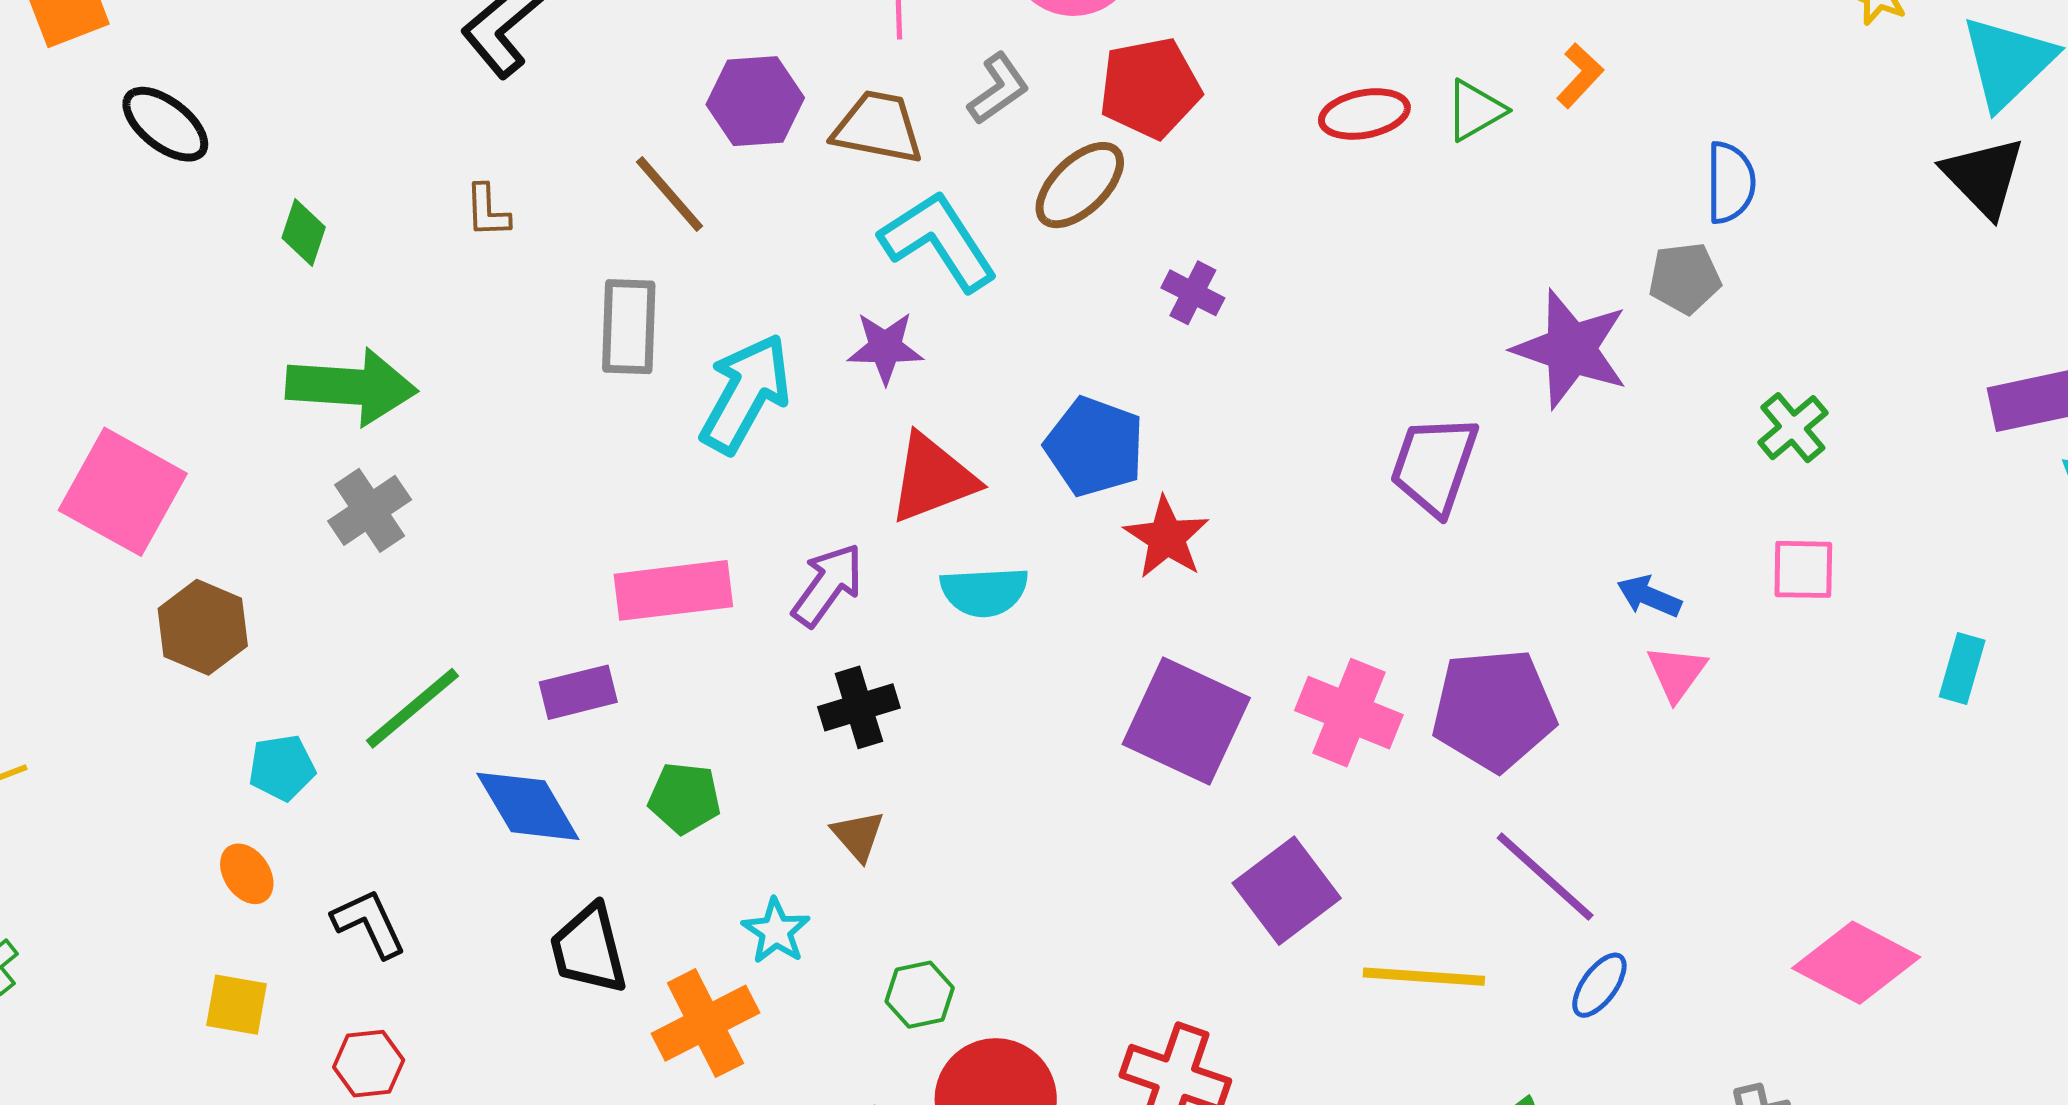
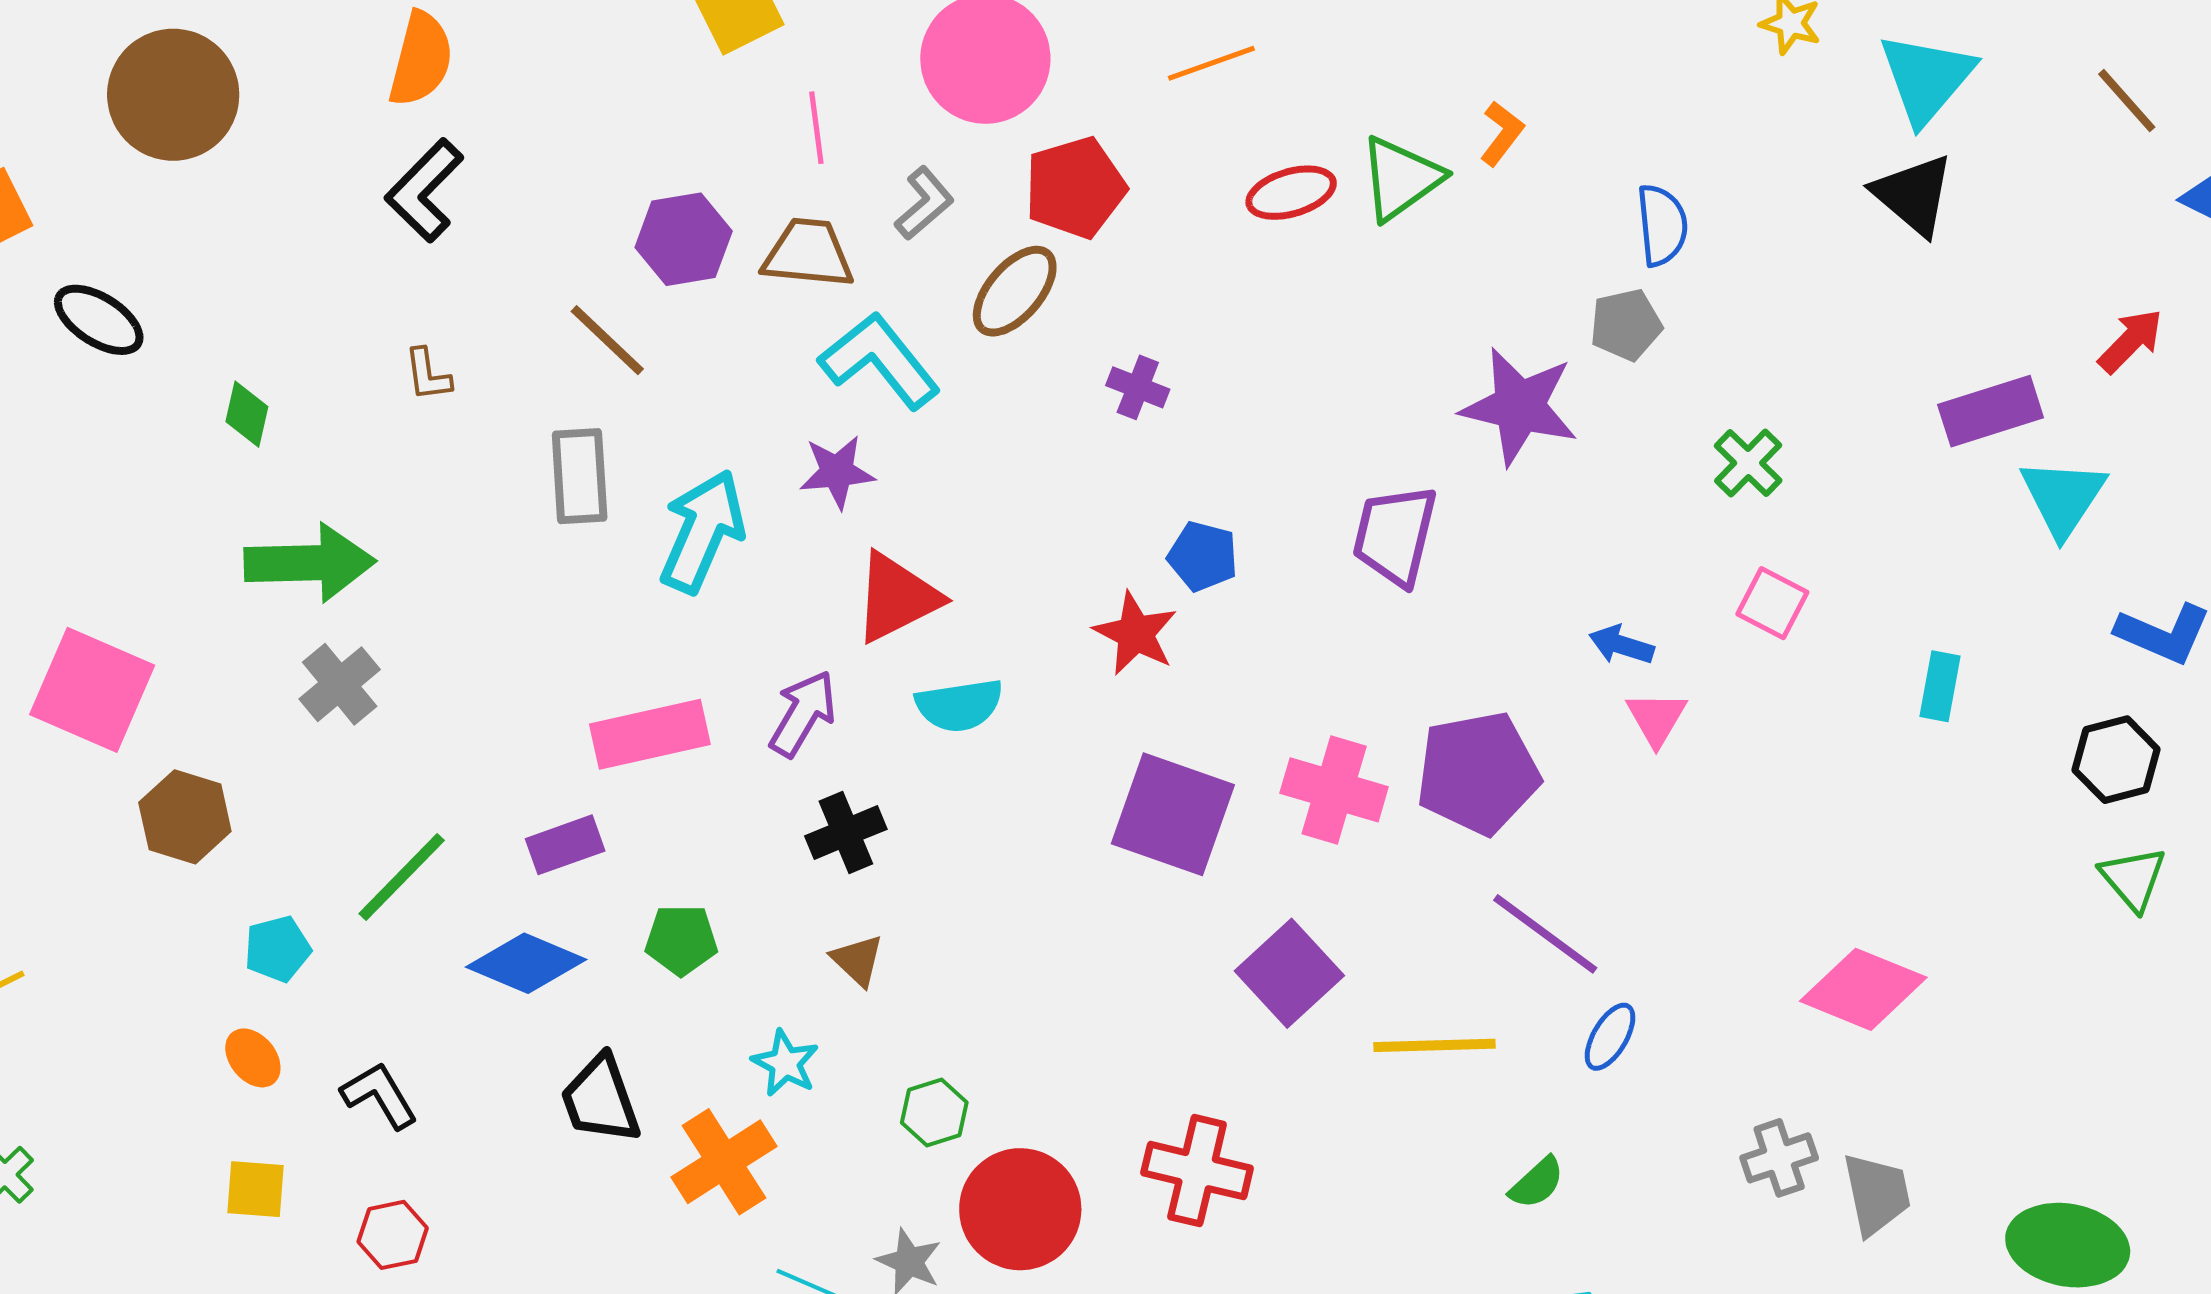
green triangle: (1475, 110) -> (1401, 178), size x1.4
blue pentagon: (1094, 447) -> (1203, 556), moved, size x0.7
pink square: (1803, 569) -> (1772, 603), turned 32
blue diamond: (528, 806) -> (526, 963), turned -31

